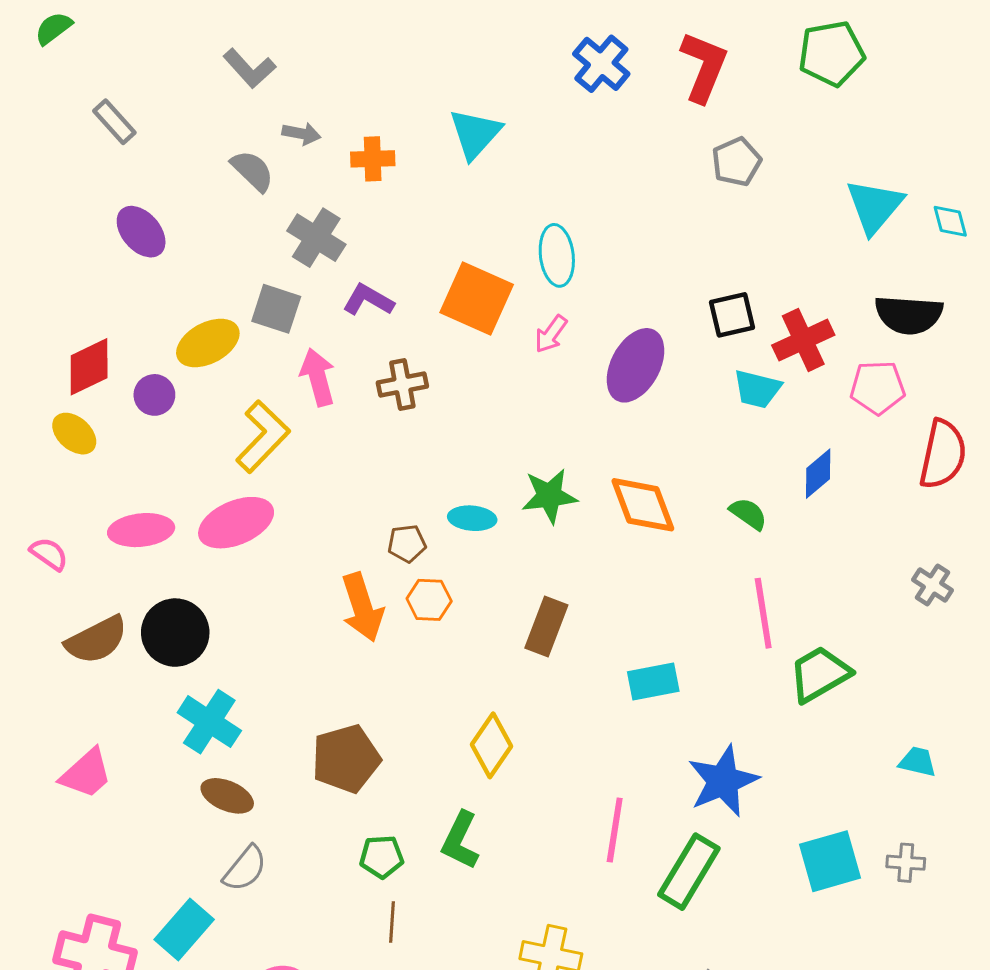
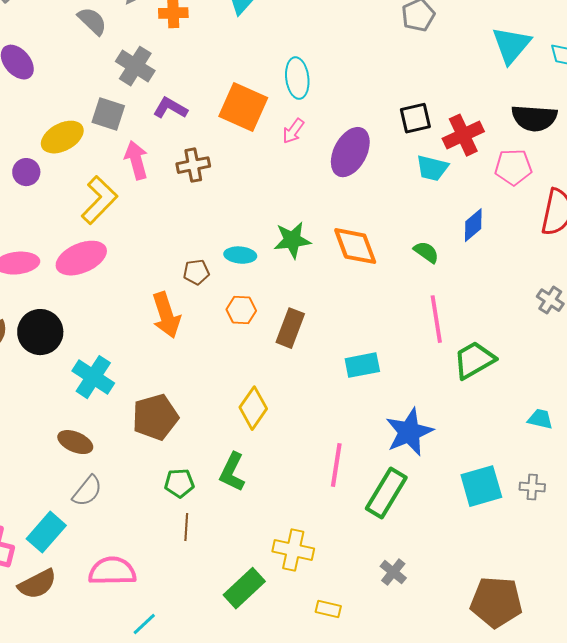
orange hexagon: (429, 600) -> (241, 310), moved
cyan cross: (209, 722) -> (93, 377), moved

